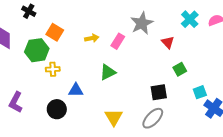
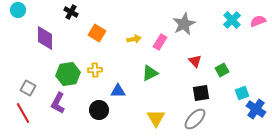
red triangle: (168, 42) -> (195, 61), moved
green hexagon: (37, 50) -> (68, 74), moved

